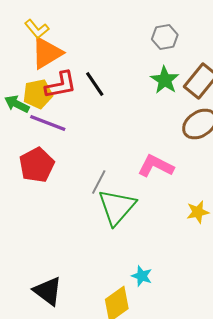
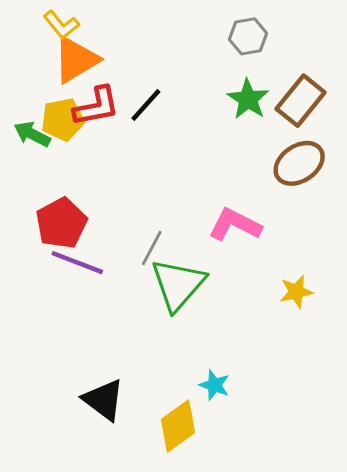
black line: (95, 84) -> (146, 105), turned 76
purple line: (48, 123) -> (77, 263), moved
black triangle: (48, 291) -> (104, 400), moved

